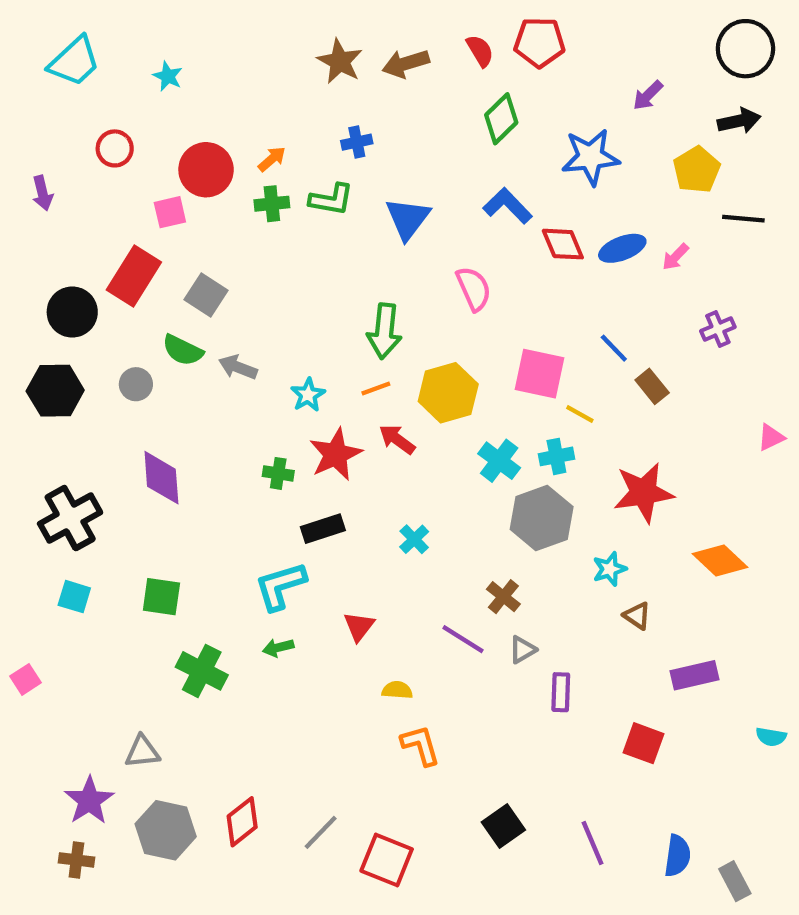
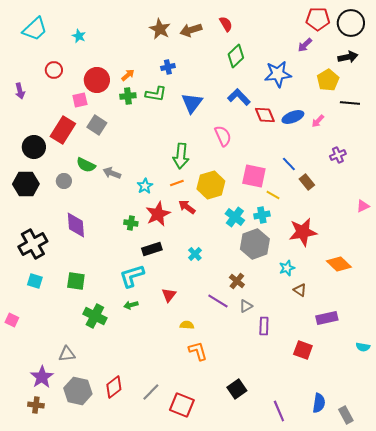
red pentagon: (539, 42) -> (318, 19), moved
gray square: (206, 295) -> (97, 125), moved
pink square: (25, 679) -> (12, 320), turned -32
purple line: (593, 843) -> (279, 411), moved

